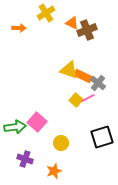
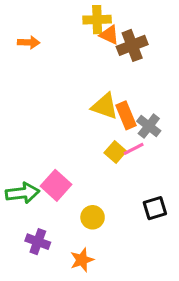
yellow cross: (46, 13) -> (97, 20), moved, turned 30
orange rectangle: (83, 76) -> (126, 115), turned 42
black square: (102, 137) -> (155, 208), size x0.7

